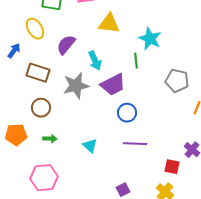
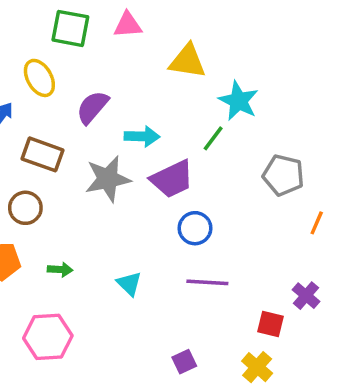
yellow triangle: (109, 24) -> (188, 61), moved
cyan arrow: (95, 61) -> (142, 136), turned -66
green line: (136, 61) -> (213, 138), turned 42
brown circle: (41, 108) -> (25, 208), moved

